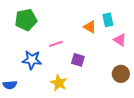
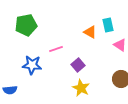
purple square: (78, 60) -> (78, 65), turned 32
yellow star: (59, 83) -> (81, 88), moved

